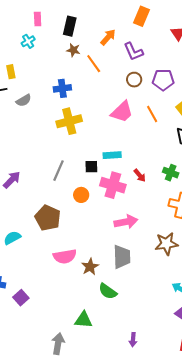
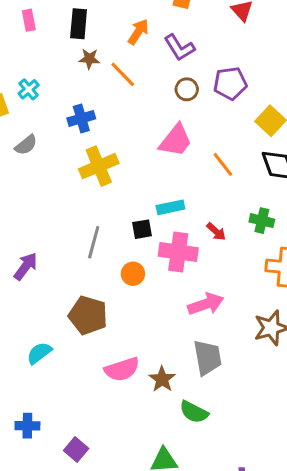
cyan cross: (28, 41) -> (29, 89), moved
orange line: (152, 114) -> (223, 164), moved
purple square: (21, 298) -> (76, 449), moved

